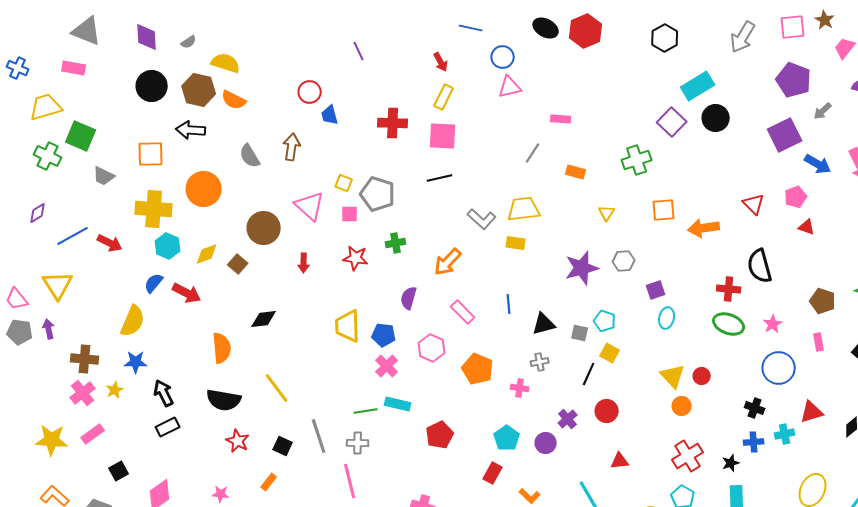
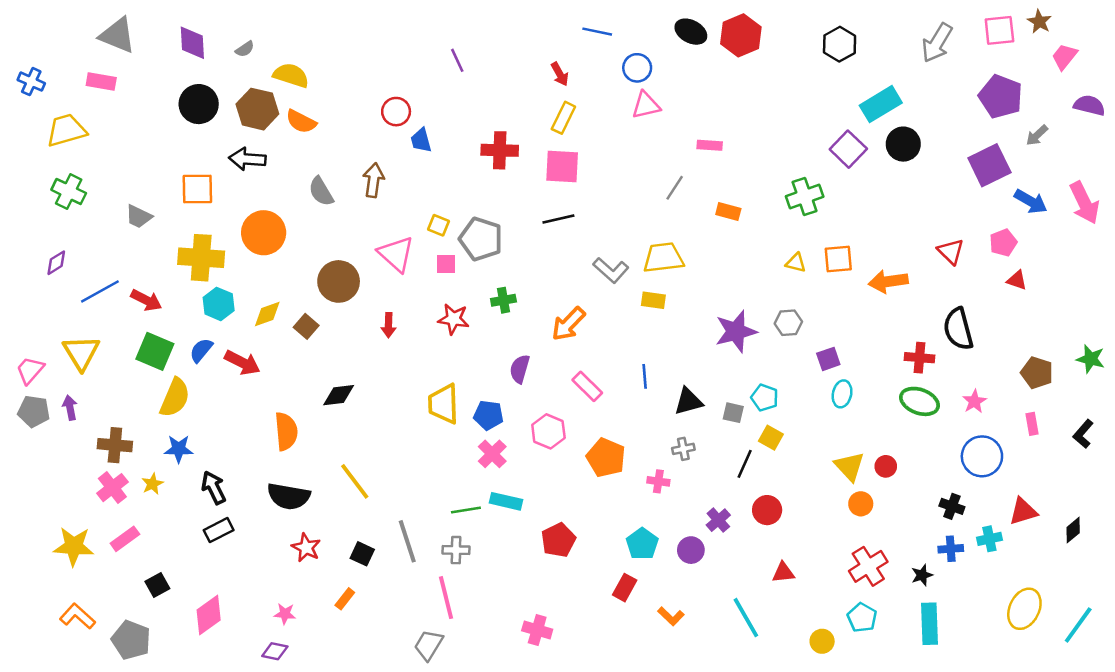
green square: (81, 136) -> (155, 351), moved
yellow triangle: (607, 213) -> (796, 263), moved, turned -48
pink trapezoid: (17, 299) -> (30, 370), turned 80

